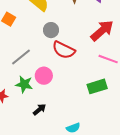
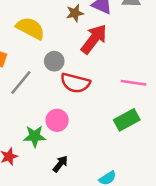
red arrow: (102, 31) -> (94, 39), moved
gray line: (21, 57) -> (21, 83), moved

